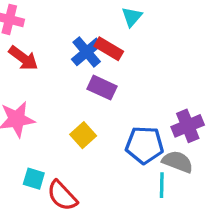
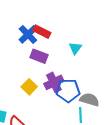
cyan triangle: (132, 17) -> (75, 48), moved
purple cross: (188, 126) -> (54, 82), moved

